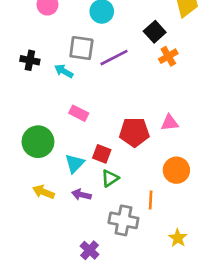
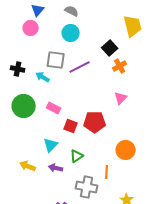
pink triangle: (170, 123) -> (121, 98), moved, turned -40
green circle: (38, 142) -> (24, 106), moved
red square: (102, 154) -> (71, 126), moved

